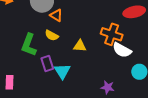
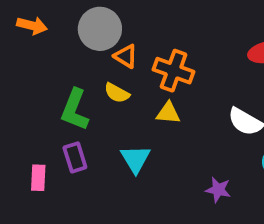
orange cross: (112, 34) -> (174, 71), moved
purple rectangle: (47, 64) -> (75, 157), moved

